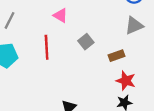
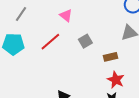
red line: (47, 47) -> (50, 42), turned 45

